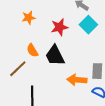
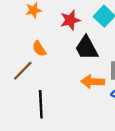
black trapezoid: (55, 56) -> (86, 48), moved

